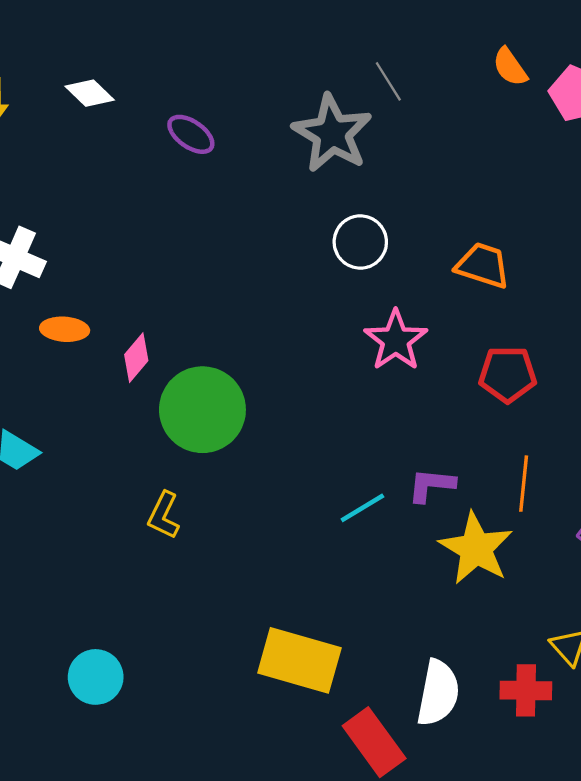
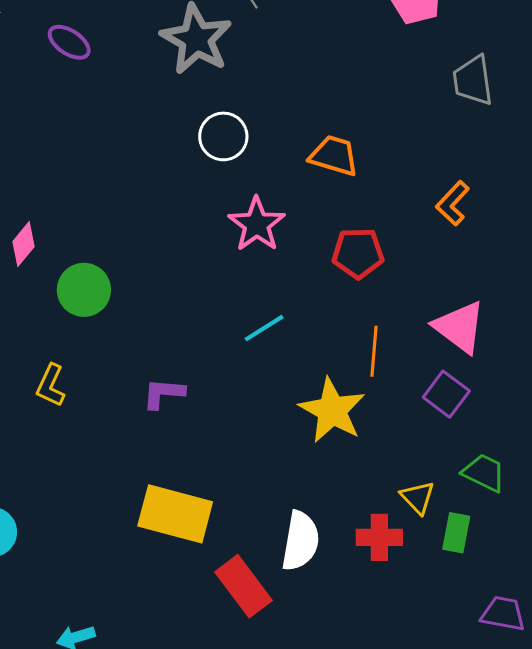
green circle: (202, 410) -> (84, 290), size x0.7
purple L-shape: (431, 485) -> (164, 393), moved
cyan line: (362, 508) -> (264, 328), moved

